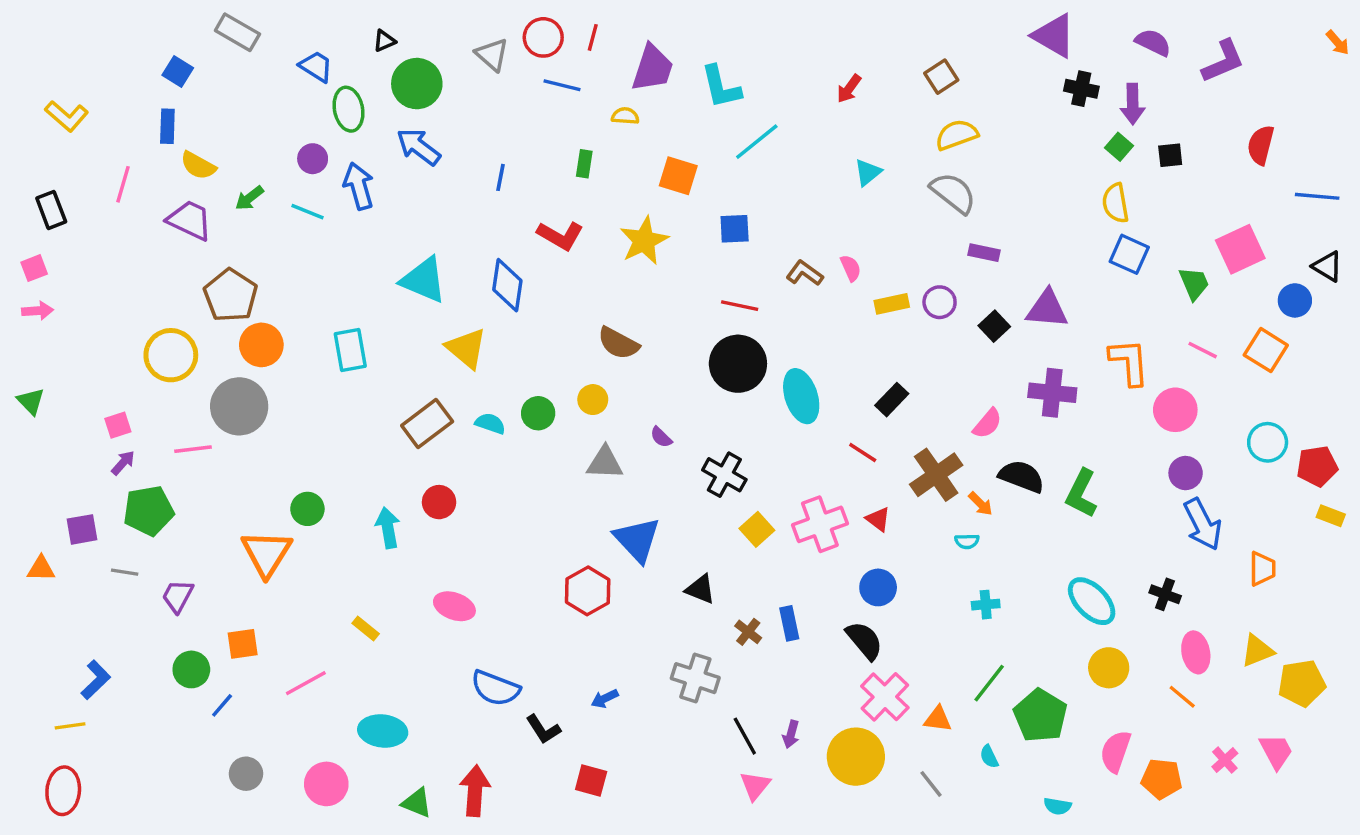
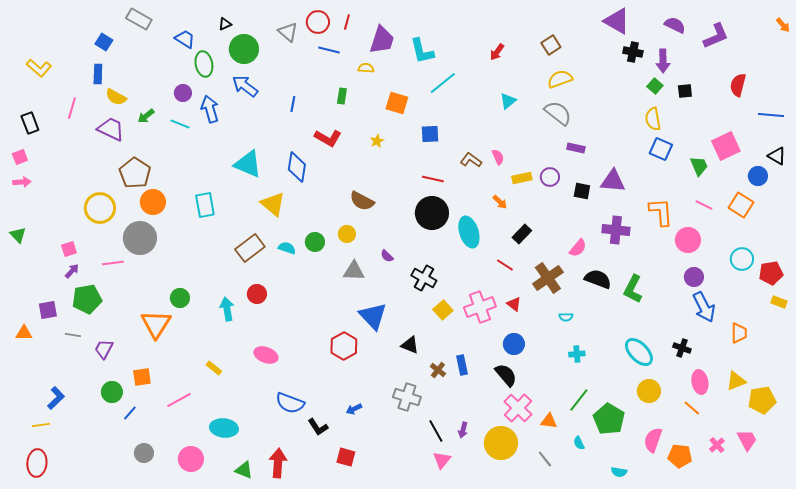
yellow star: (644, 241) -> (377, 141), size x0.5
black square: (994, 326) -> (582, 191), turned -36
orange arrow: (981, 504) -> (500, 202), moved

